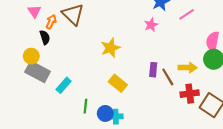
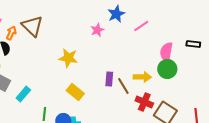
pink star: (151, 25) -> (97, 30), moved
yellow star: (110, 48) -> (68, 58), turned 30
red cross: (190, 94) -> (144, 102), turned 30

